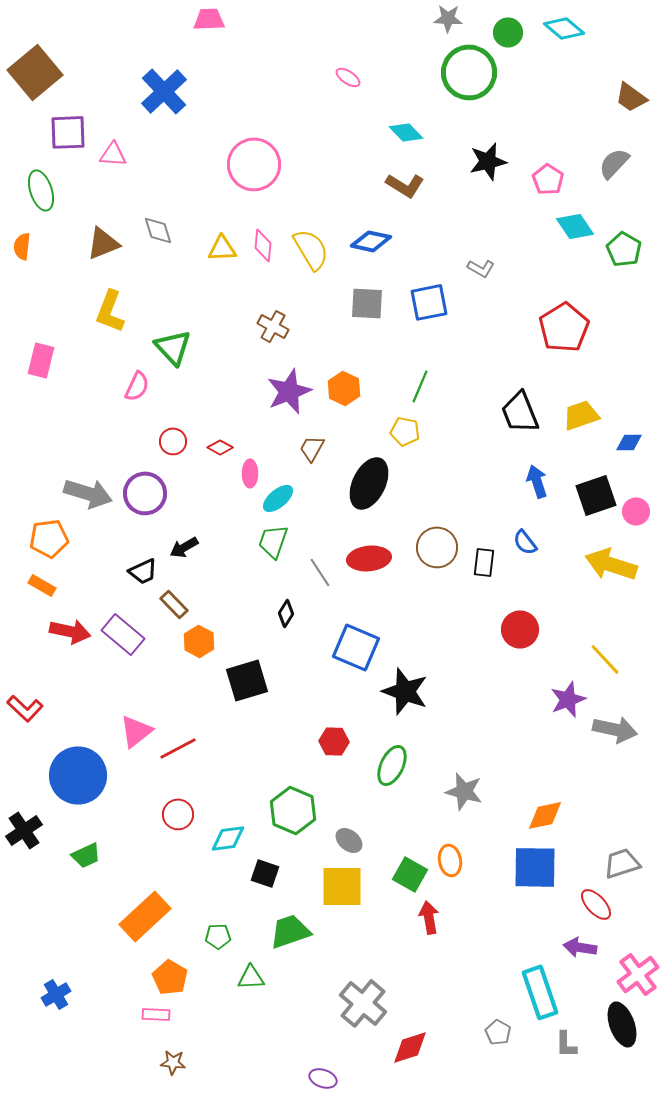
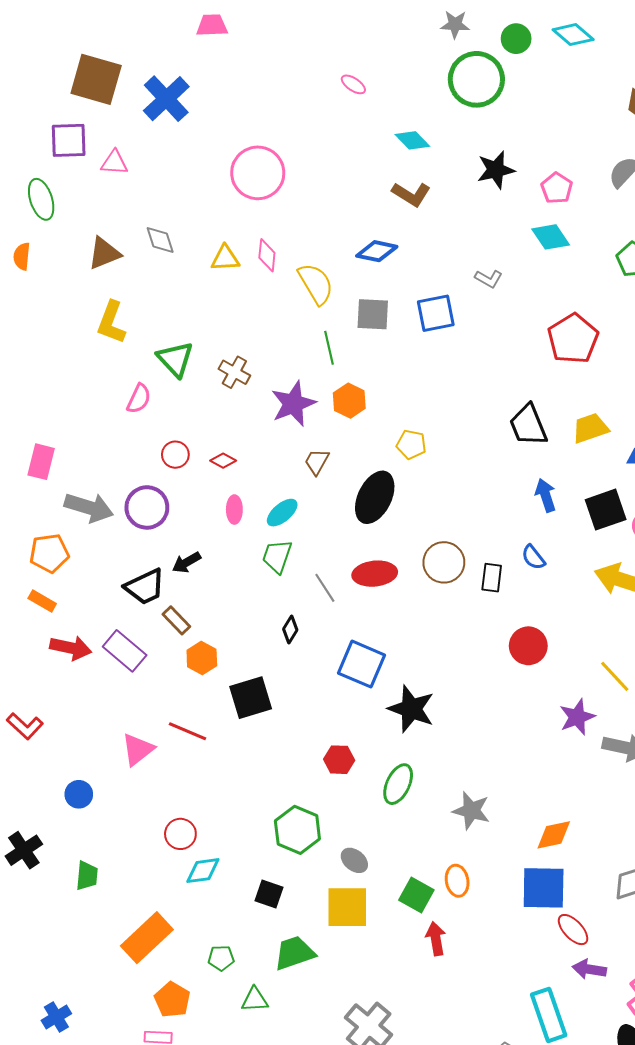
brown square: (35, 72) -> (96, 79), moved, turned -34
cyan diamond: (575, 226) -> (551, 237), moved
yellow semicircle: (311, 249) -> (316, 284), moved
brown cross: (273, 326) -> (234, 372), moved
pink rectangle: (41, 360) -> (41, 462), moved
green line: (420, 386) -> (329, 348), moved, turned -36
pink ellipse: (250, 473) -> (234, 510), moved
black trapezoid: (143, 571) -> (145, 587), size x1.4
red line: (178, 748) -> (188, 731), moved, turned 51
blue circle: (78, 775) -> (79, 794), size x0.5
cyan diamond: (228, 838) -> (203, 871), moved
green trapezoid: (86, 855) -> (87, 876), turned -60
red ellipse: (596, 904) -> (573, 930), moved

